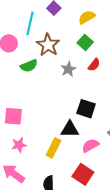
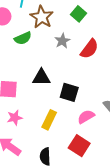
red semicircle: (94, 65) -> (89, 49), moved, size x1.5
black square: (86, 109) -> (69, 92), moved
black triangle: (70, 129) -> (41, 77), moved

